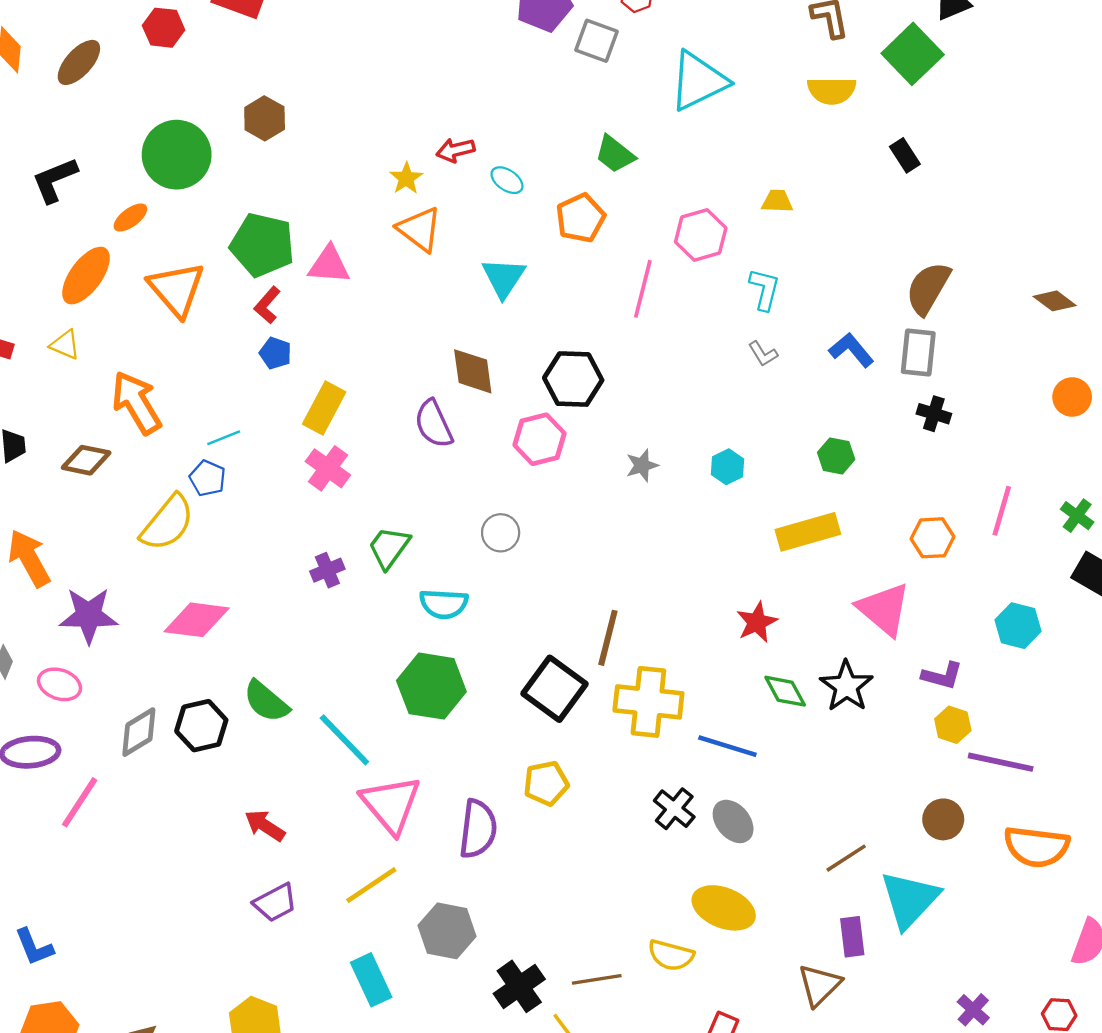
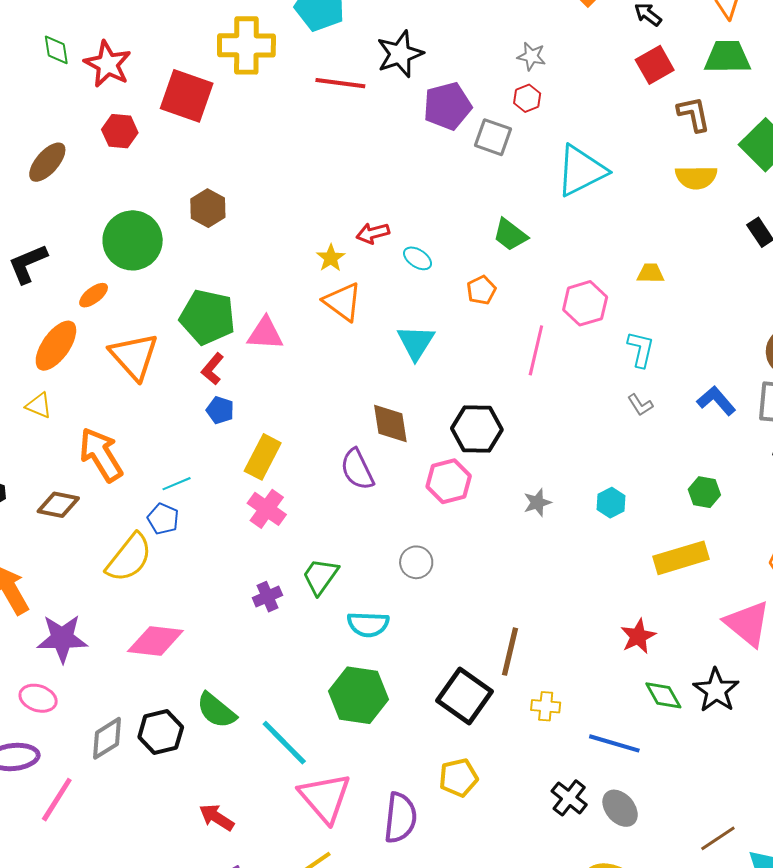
orange pentagon: (581, 218) -> (481, 290), size x0.7
yellow cross: (648, 702) -> (546, 706), size x0.5

